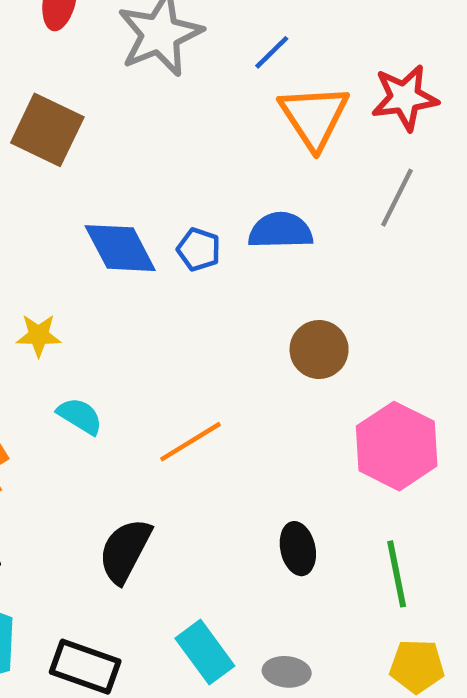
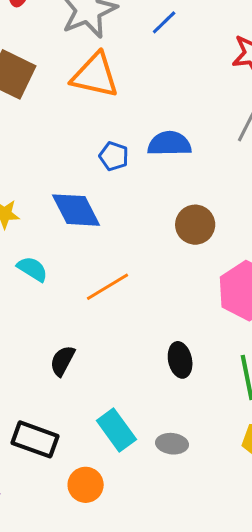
orange triangle: (314, 117) -> (95, 75), moved, turned -44
blue diamond: (120, 248) -> (76, 210), moved
black semicircle: (125, 551) -> (62, 361), size x0.7

